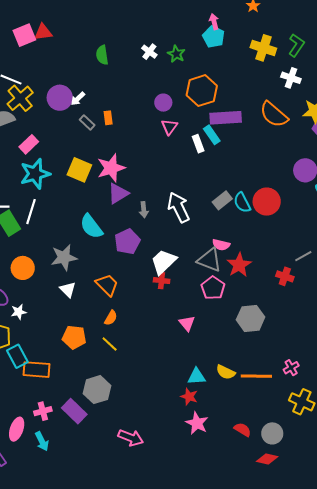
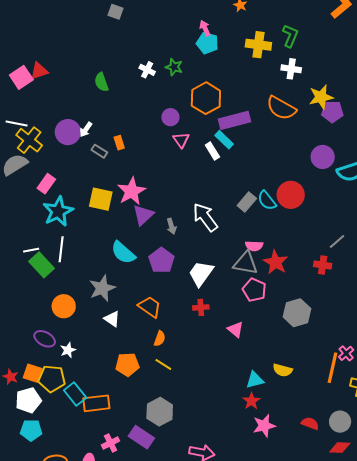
red cross: (162, 281) -> (201, 307), moved
orange line: (256, 376) -> (333, 368), moved, turned -68
red star: (189, 397) -> (251, 401), turned 30
pink star: (197, 423) -> (264, 426), turned -30

